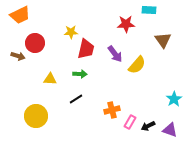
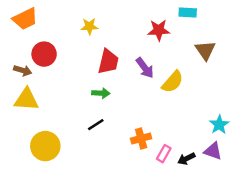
yellow star: (71, 32) -> (89, 26), moved
yellow triangle: (50, 79) -> (26, 99), moved, size x1.5
purple triangle: (170, 130) -> (213, 151), moved

